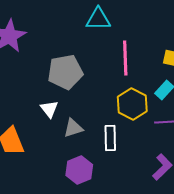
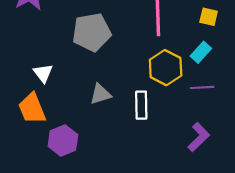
white triangle: (49, 109) -> (43, 73), moved
purple hexagon: (79, 170) -> (63, 140), moved

